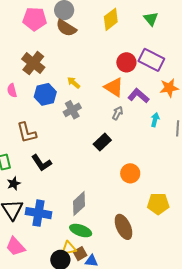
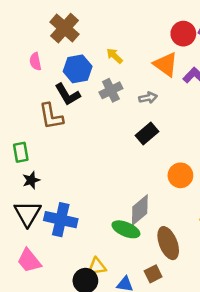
gray arrow: (118, 113) -> (148, 98), moved, turned 48
black L-shape: (41, 163) -> (68, 94), moved
gray diamond: (79, 204) -> (140, 210), moved
green ellipse: (81, 231) -> (126, 229), moved
brown square: (80, 254) -> (153, 274), moved

